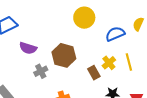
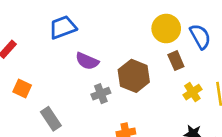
blue semicircle: (115, 34) -> (200, 36), moved, turned 78
brown rectangle: (94, 73) -> (176, 61), moved

